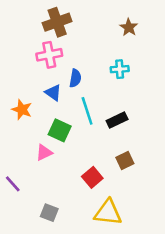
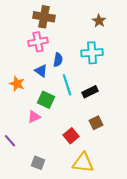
brown cross: (57, 22) -> (44, 17), turned 30
cyan cross: (120, 69) -> (92, 53), size x1.5

